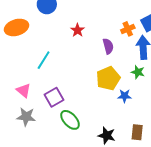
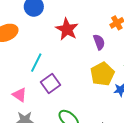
red star: (78, 30) -> (67, 29), size x1.6
purple square: (54, 97) -> (50, 83), moved

